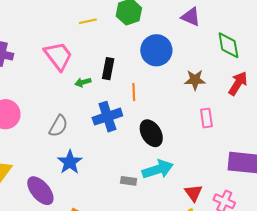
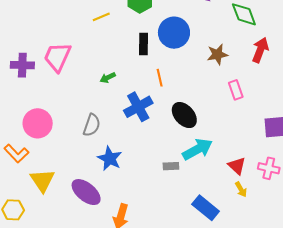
pink trapezoid: (58, 56) -> (57, 57), moved, turned -108
black rectangle: (108, 69) -> (144, 44), moved

